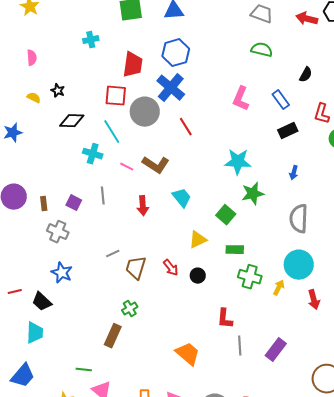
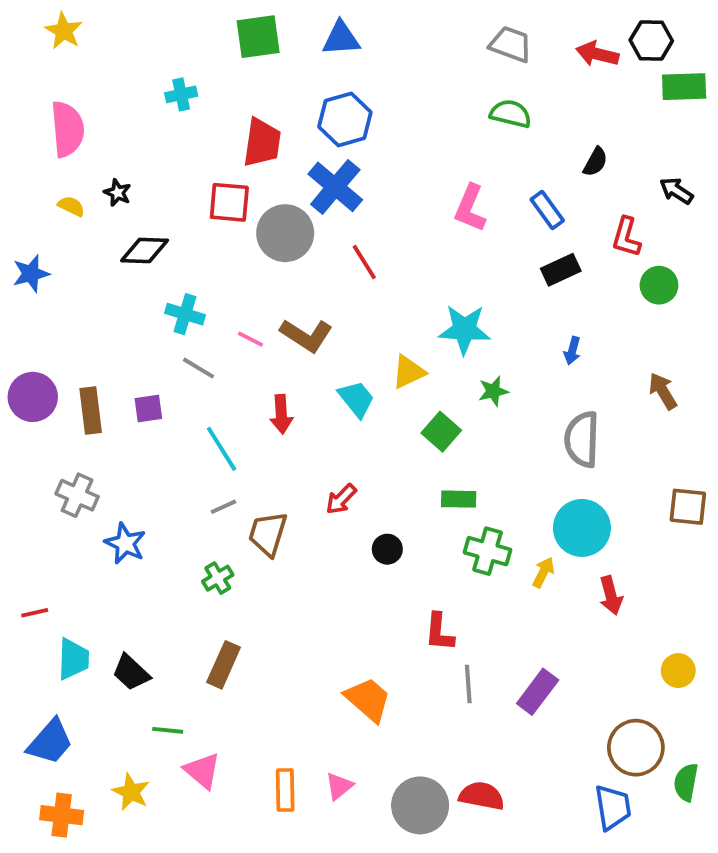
pink semicircle: (32, 58) -> (67, 129), size x1.8
cyan line: (112, 132) -> (222, 449), moved
green star: (253, 194) -> (493, 391), size x0.7
gray line: (103, 196) -> (198, 368), moved, turned -54
purple square: (74, 203) -> (148, 409), turned -35
brown rectangle: (44, 204) -> (91, 410), size x1.6
gray cross: (58, 232) -> (77, 495), moved
yellow triangle: (198, 240) -> (409, 372), moved
red arrow: (171, 268) -> (341, 499), moved, turned 84
red line: (15, 292) -> (35, 613), moved
black trapezoid: (42, 302) -> (131, 672), moved
green cross: (130, 309) -> (218, 578), moved

